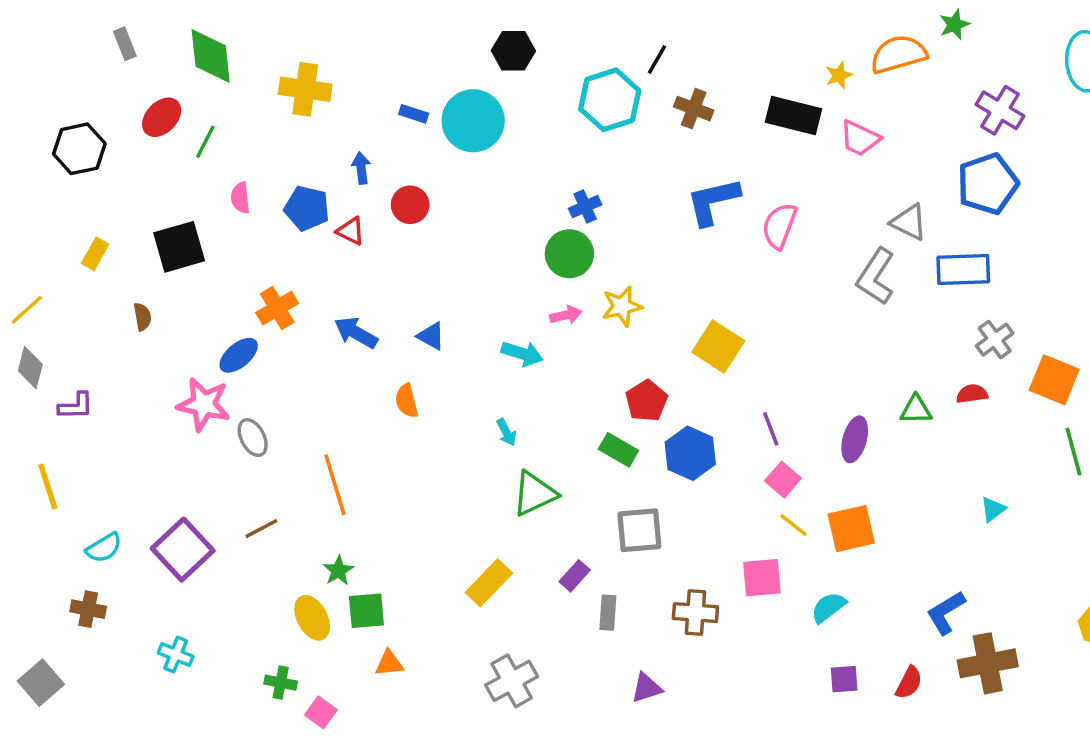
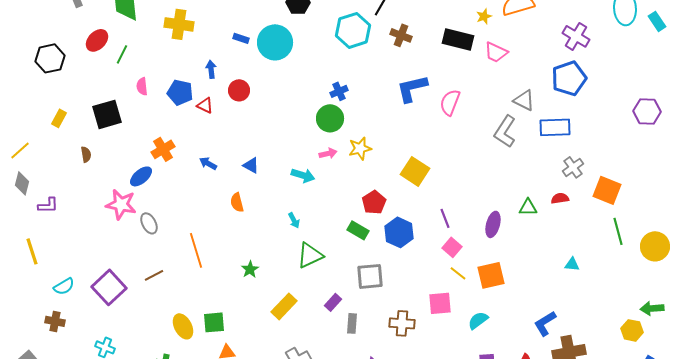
blue arrow: (356, 333) -> (208, 163), size x0.7
cyan triangle: (993, 509) -> (572, 264), turned 42
green star: (338, 571) -> (250, 269), moved

